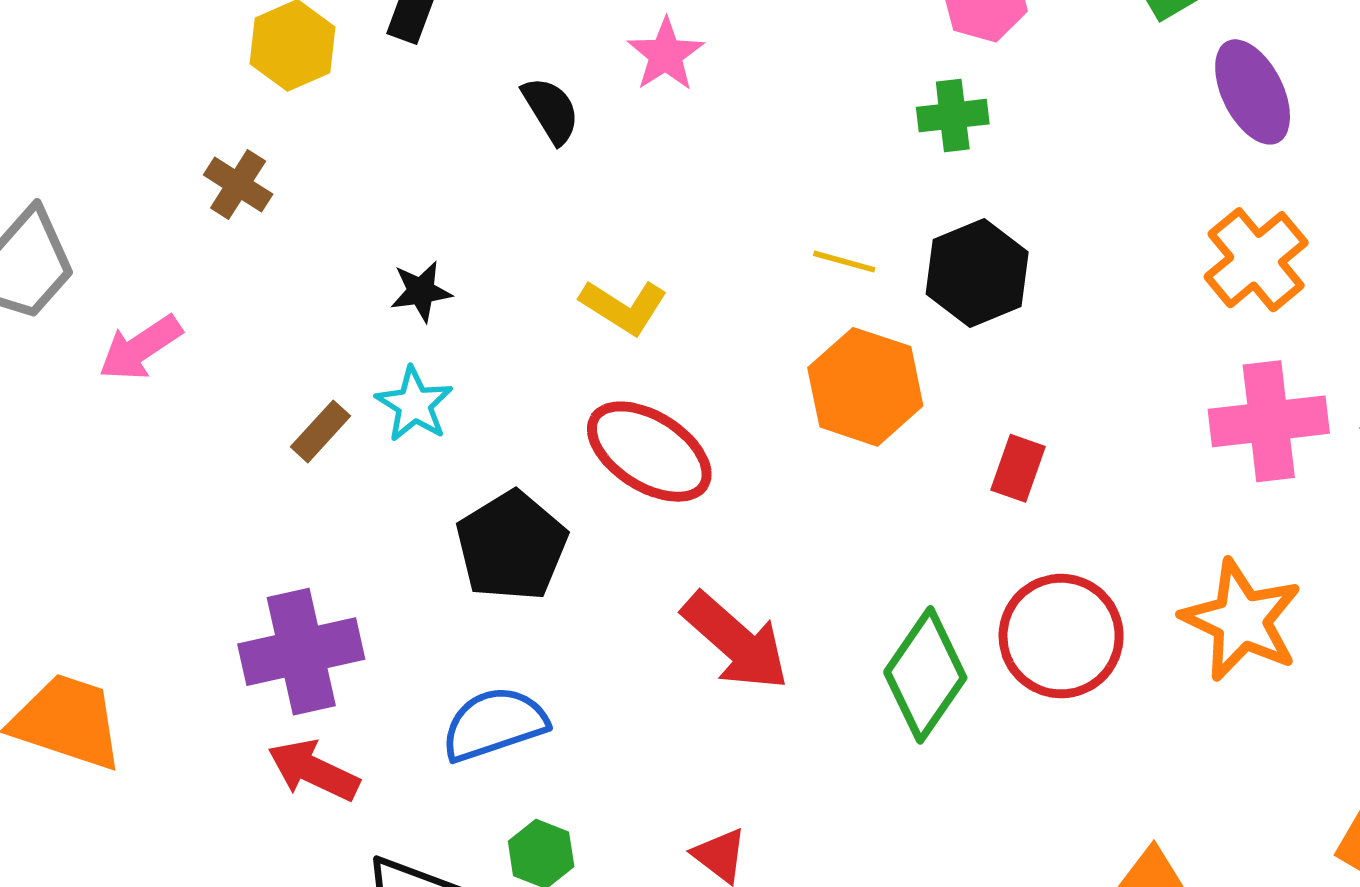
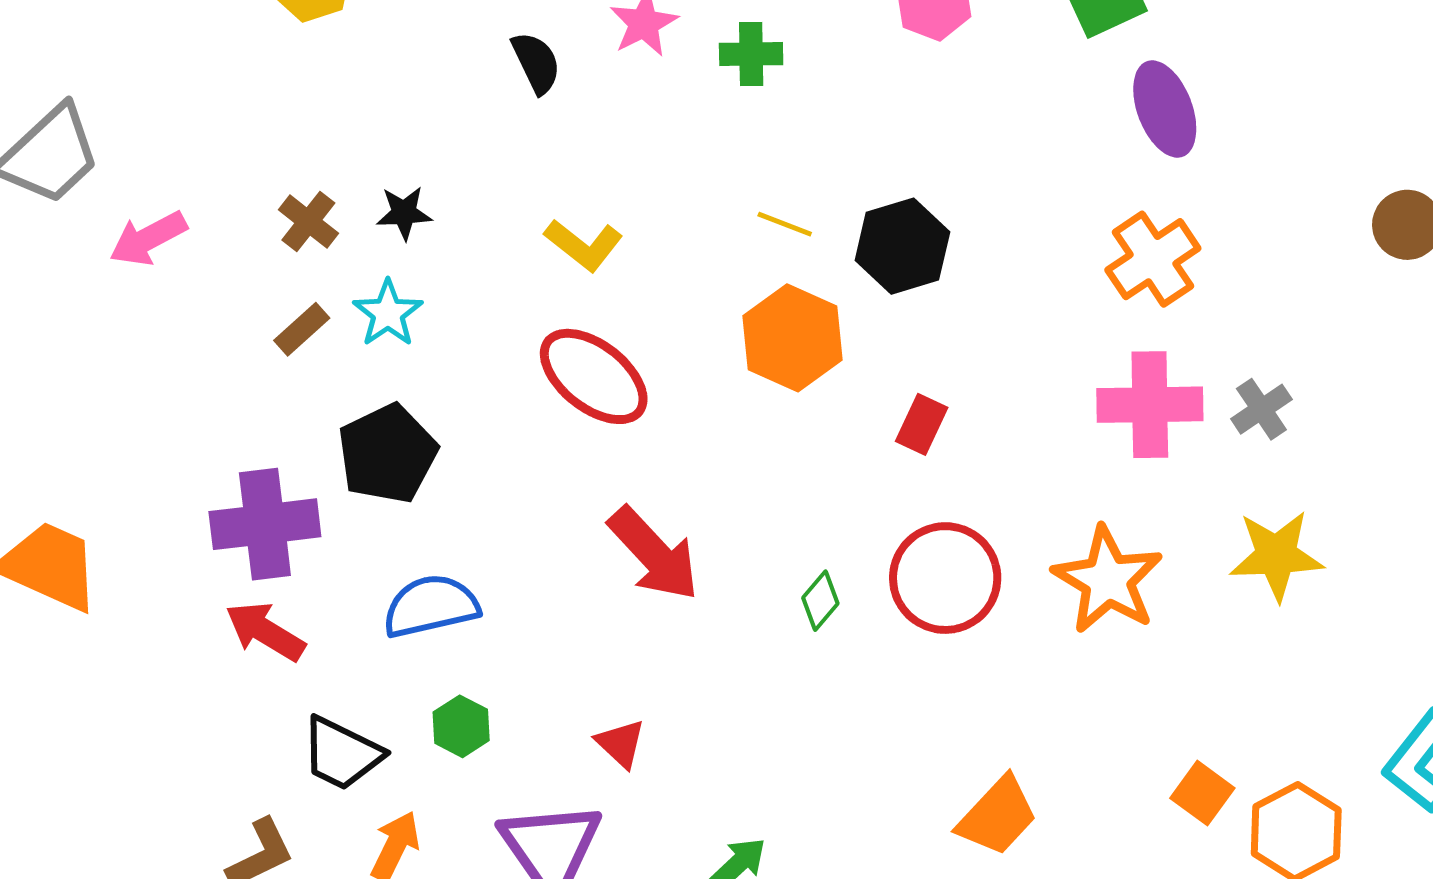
green cross: (953, 116) -> (751, 54), moved
brown cross: (238, 185) -> (308, 222), moved
black pentagon: (512, 546) -> (387, 454), moved
green diamond: (925, 675) -> (820, 601), size x0.5

